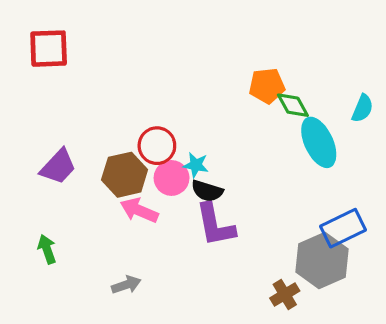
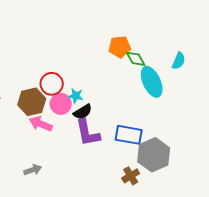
black semicircle: (207, 191) -> (83, 112), turned -48
blue rectangle: (343, 228) -> (129, 135), moved, turned 36

